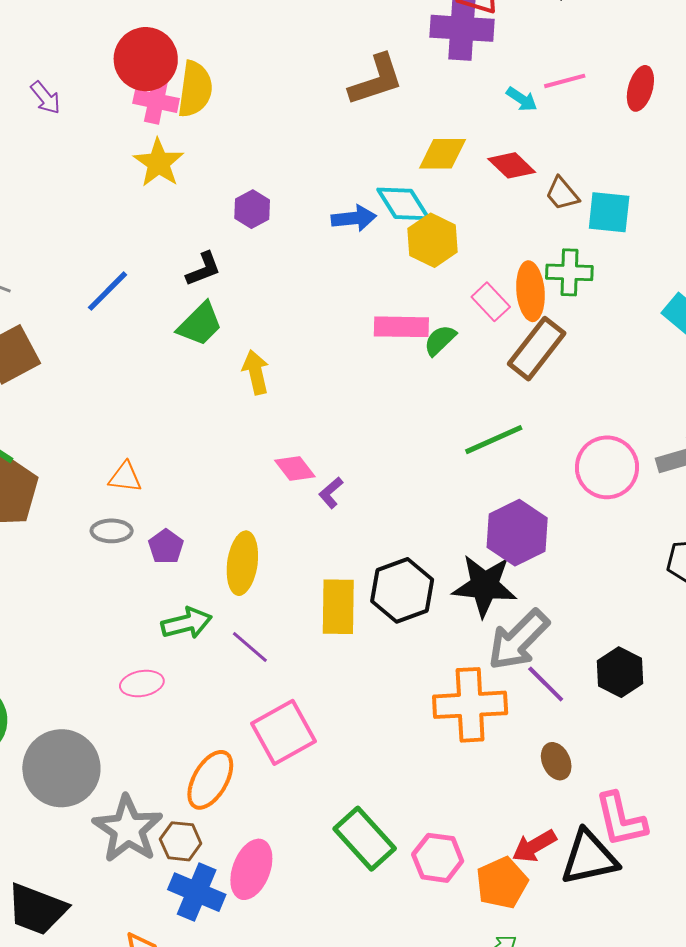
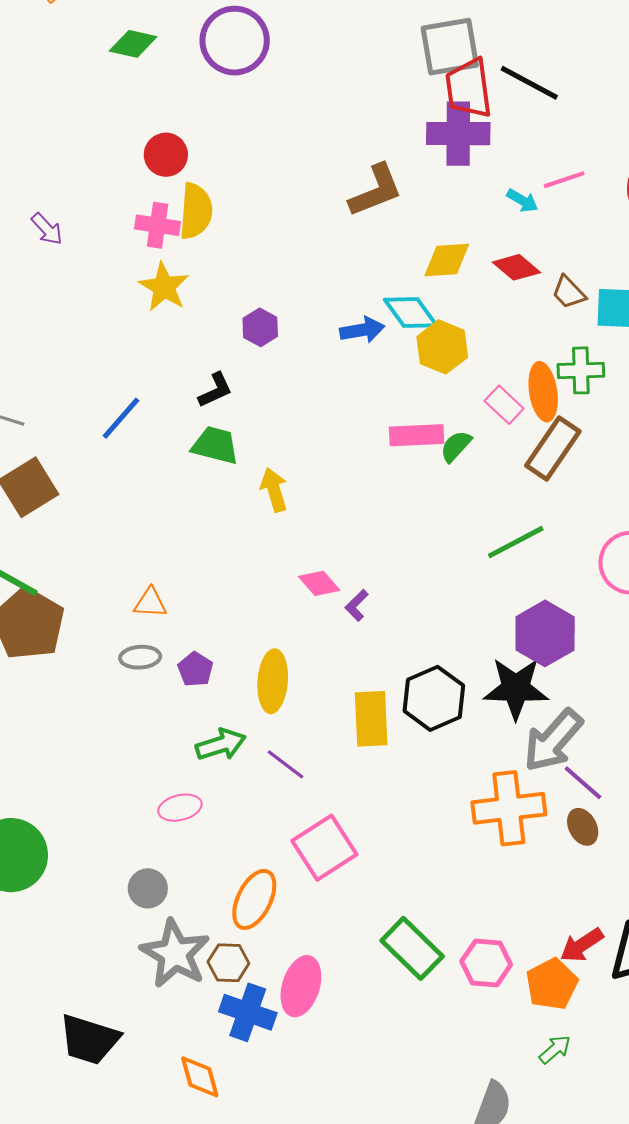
red circle: (146, 59) -> (166, 155), moved, size x0.7
green trapezoid: (200, 324) -> (215, 445), turned -117
brown ellipse: (556, 761) -> (583, 827), moved
gray circle: (61, 768) -> (148, 888), moved, size x0.5

